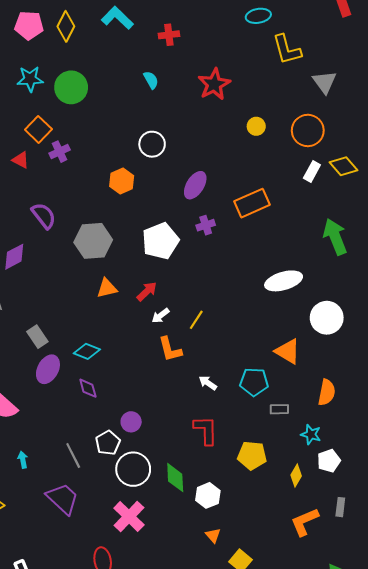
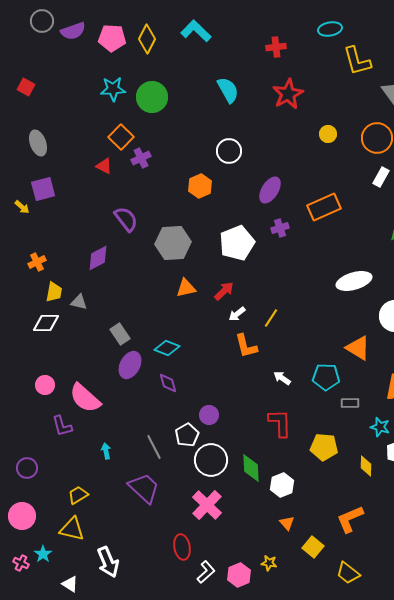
red cross: (169, 35) -> (276, 47), moved
cyan semicircle: (151, 80) -> (228, 90), size x1.5
yellow diamond: (296, 475) -> (366, 466), turned -30
orange L-shape: (305, 522) -> (350, 519), moved

